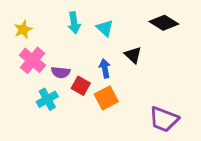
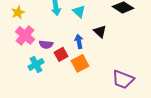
red square: (81, 86) -> (61, 54), turned 32

